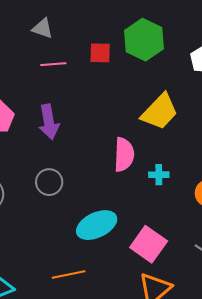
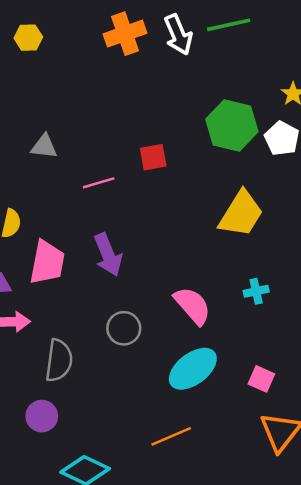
gray triangle: (43, 28) -> (44, 146), moved
green hexagon: (144, 40) -> (232, 125), moved
pink semicircle: (124, 155) -> (192, 306), moved, turned -32
pink square: (149, 244) -> (261, 379), size x0.6

